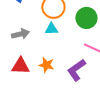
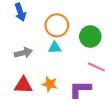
purple L-shape: (76, 70) -> (80, 89), turned 35

